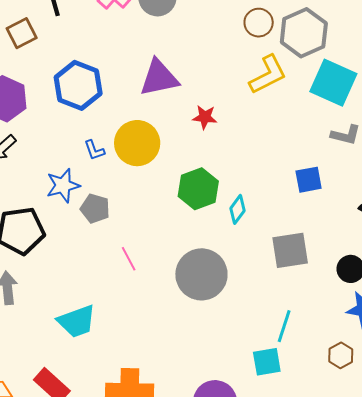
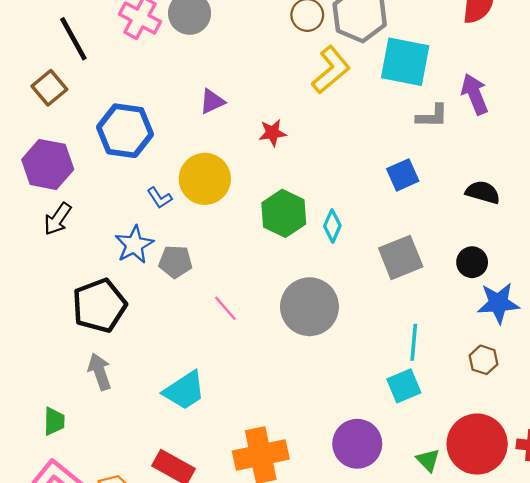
purple triangle: (159, 78) -> (212, 101), size x0.6

